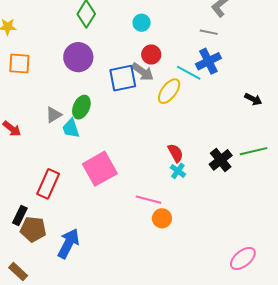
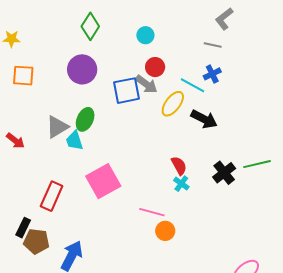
blue cross: (208, 61) -> (212, 74), size x0.7
black arrow: (253, 99) -> (204, 119), moved, size x1.5
gray triangle: (54, 115) -> (57, 127), size x1.4

